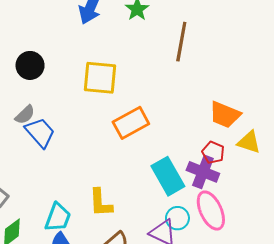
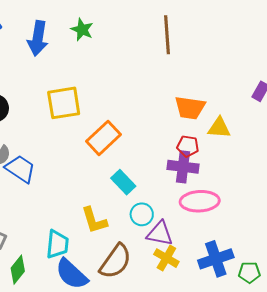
brown line: (181, 42) -> (167, 35), moved
cyan rectangle: (168, 176) -> (123, 182), moved, size x0.7
pink ellipse: (211, 211) -> (200, 201), turned -54
cyan circle: (177, 218) -> (142, 214), moved

